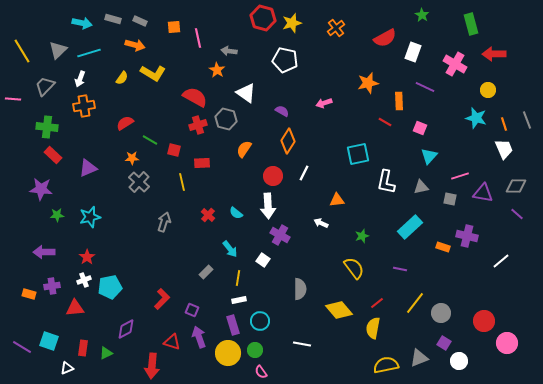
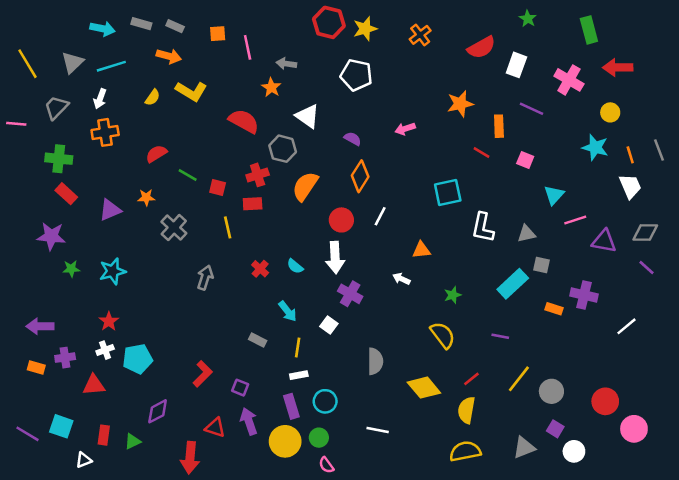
red cross: (198, 125) -> (258, 175), moved
orange semicircle: (244, 149) -> (305, 186), size x1.4
cyan triangle: (429, 156) -> (554, 195), moved
orange star: (132, 158) -> (146, 197), moved
gray square: (450, 199) -> (541, 265), moved
purple arrow: (44, 252) -> (40, 326), moved
gray rectangle: (206, 272) -> (258, 340), turned 72
yellow semicircle: (386, 365) -> (465, 451), moved

